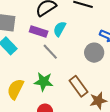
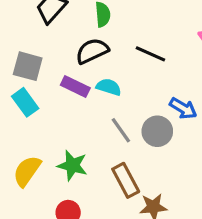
cyan semicircle: (60, 29) -> (109, 87), turned 70
gray line: (50, 52) -> (121, 130), moved

